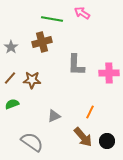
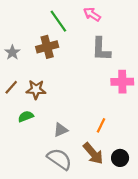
green line: (52, 19) -> (58, 21), turned 45
gray L-shape: (76, 65) -> (101, 49), moved
green semicircle: (12, 104) -> (26, 116), moved
gray semicircle: (32, 142) -> (59, 159), moved

